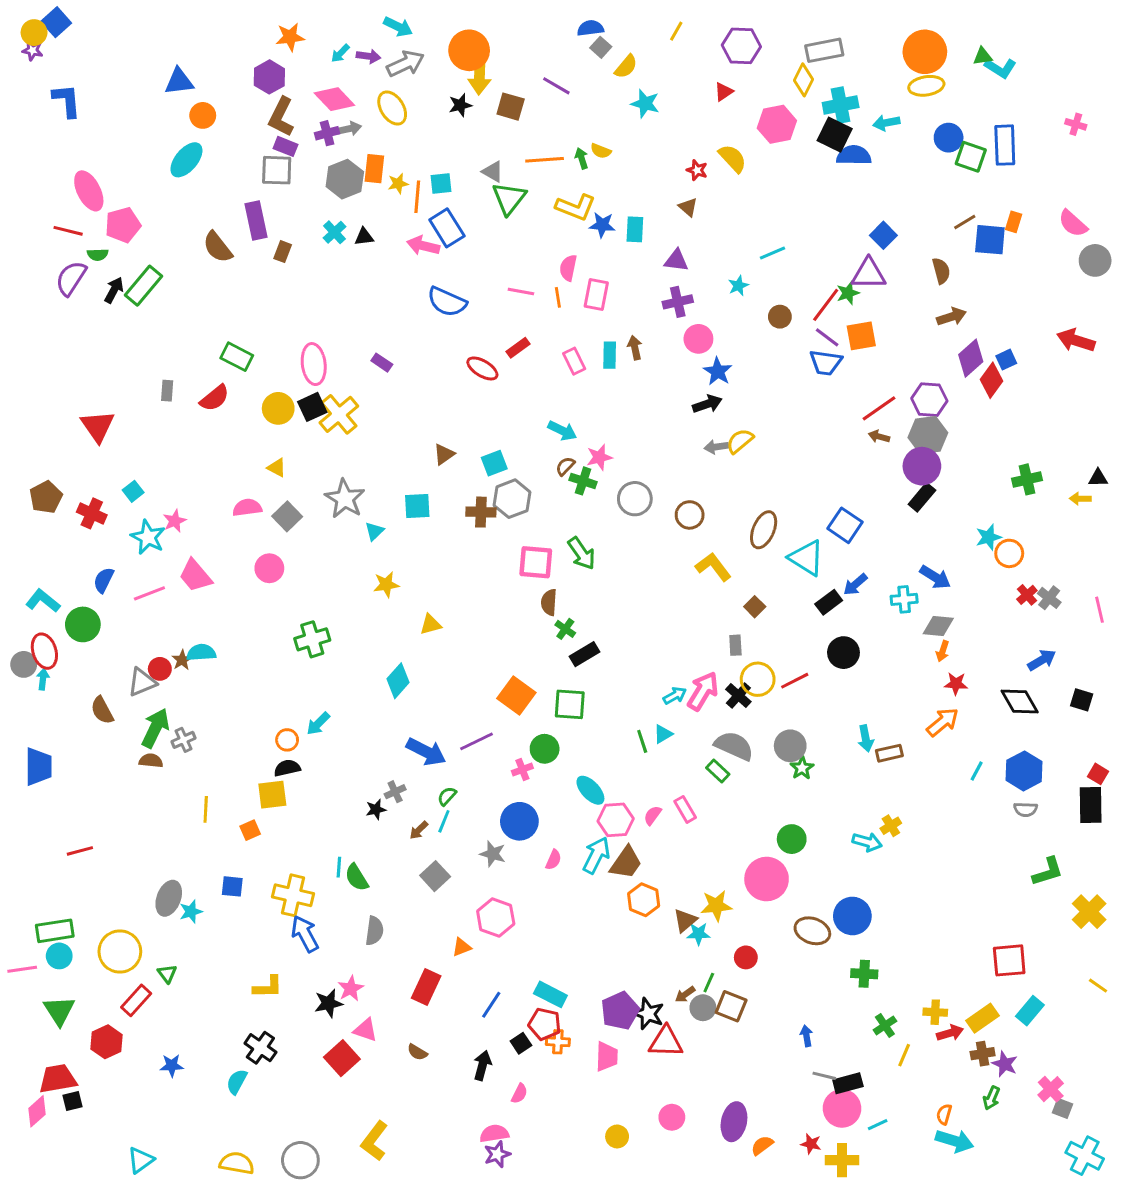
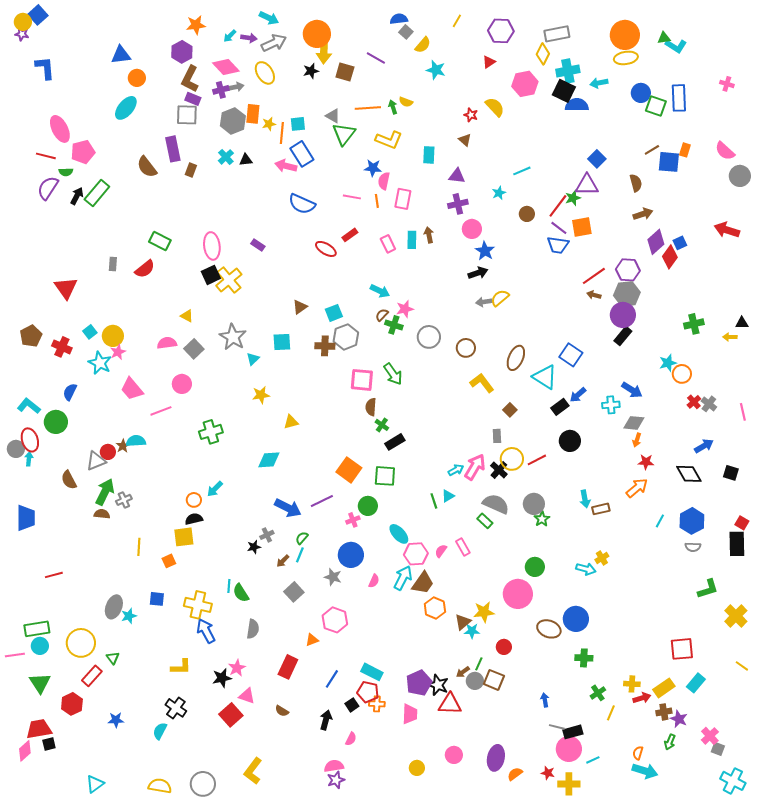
blue star: (602, 225) -> (373, 168), moved
yellow circle: (278, 408) -> (113, 336), moved
pink line: (149, 593) -> (161, 411), moved
cyan diamond: (398, 681) -> (269, 460), turned 45

